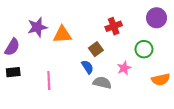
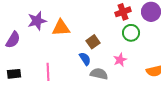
red cross: (114, 26) -> (123, 12), moved
green circle: (144, 49) -> (131, 33), moved
black rectangle: (13, 72) -> (14, 74), moved

